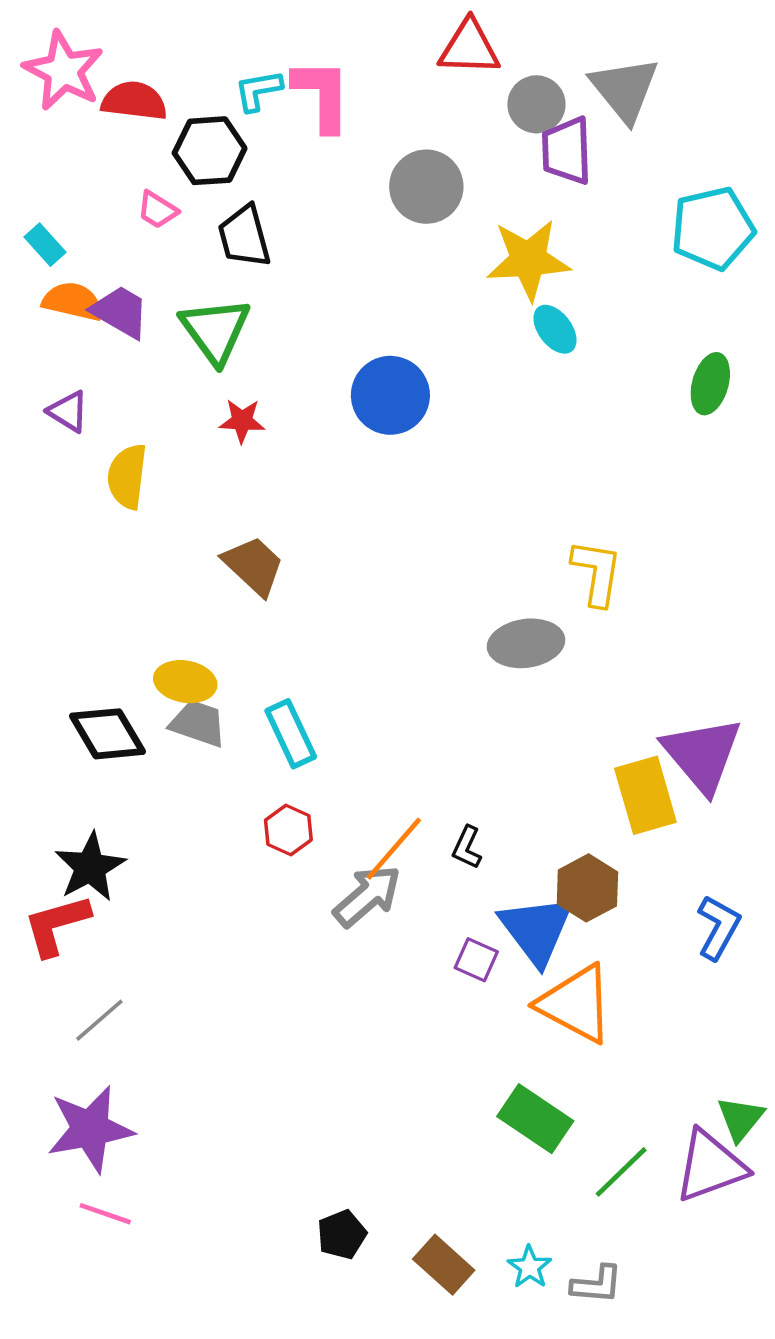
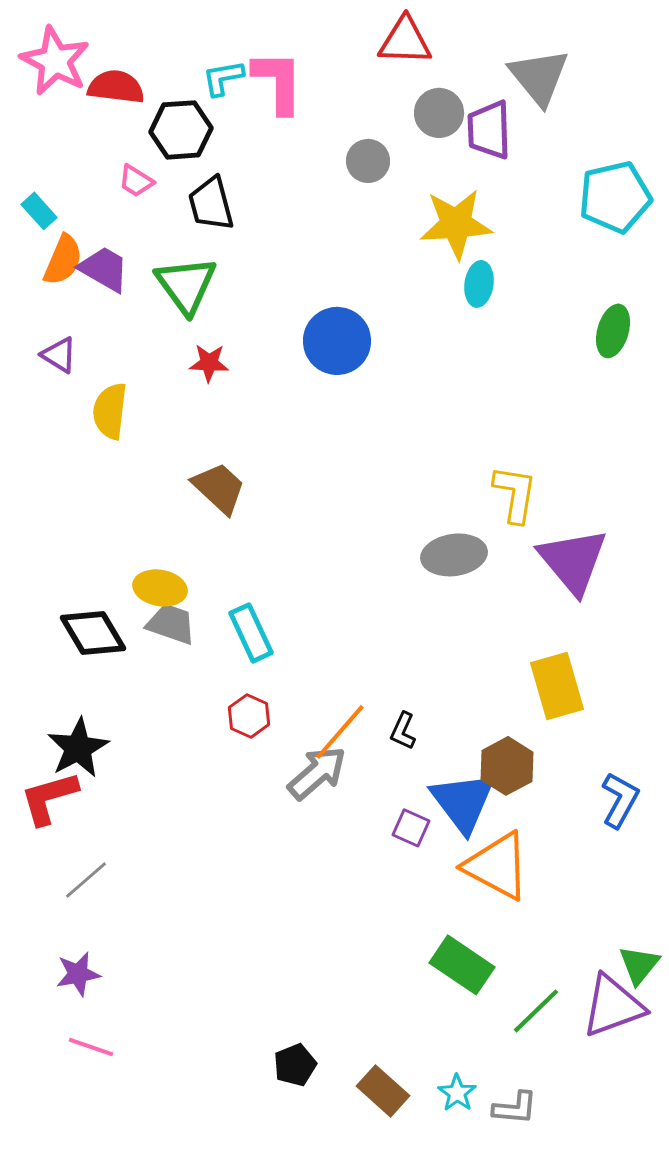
gray circle: (536, 104) -> (439, 113), moved
gray circle: (426, 187) -> (368, 161), size x0.7
orange semicircle: (73, 301) -> (63, 260), turned 100
cyan ellipse: (555, 329) -> (479, 284), turned 45
purple triangle: (702, 755) -> (573, 561), moved
purple star: (90, 1129) -> (78, 974), size x0.6

